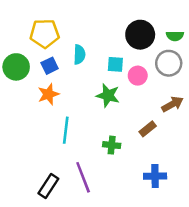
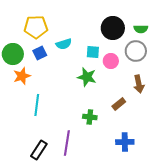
cyan semicircle: (79, 55) -> (64, 44), turned 70
orange star: (48, 94) -> (22, 76), moved
brown arrow: (172, 104) -> (139, 84), turned 108
cyan line: (66, 130) -> (37, 105), moved
purple line: (83, 177) -> (67, 143), turned 30

